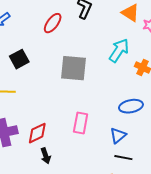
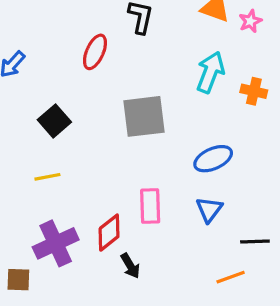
blue ellipse: (131, 106) -> (213, 159), moved
pink rectangle: (81, 123) -> (150, 206), moved
blue triangle: (118, 135) -> (209, 210), moved

